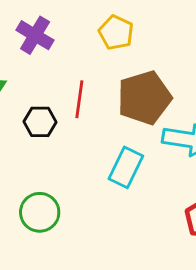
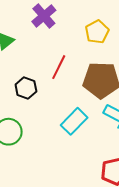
black hexagon: (40, 122) -> (26, 88), moved

